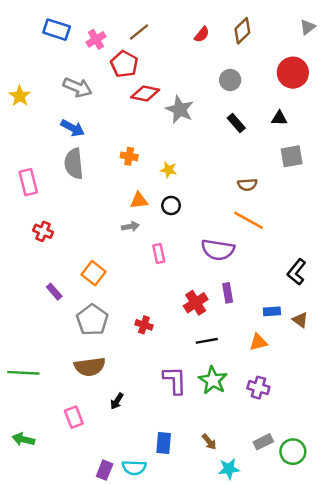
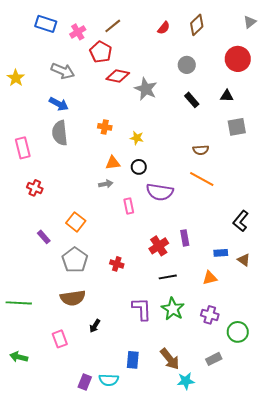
purple semicircle: (218, 250) -> (160, 192), moved
brown arrow: (209, 442) -> (170, 359), size x1.6
green circle: (293, 452) -> (238, 332), moved

